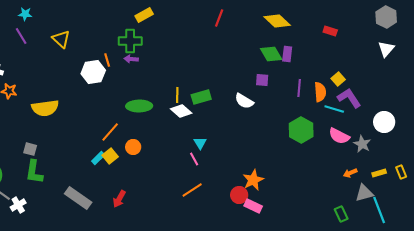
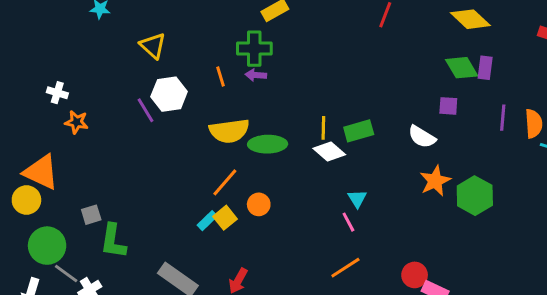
purple line: (21, 36) -> (146, 110), moved
white hexagon: (93, 72) -> (169, 94), moved
yellow semicircle: (45, 108) -> (229, 131), moved
green hexagon: (301, 130) -> (475, 196), moved
gray square: (30, 149) -> (91, 215), moved, turned -32
orange star: (253, 180) -> (435, 181), moved

